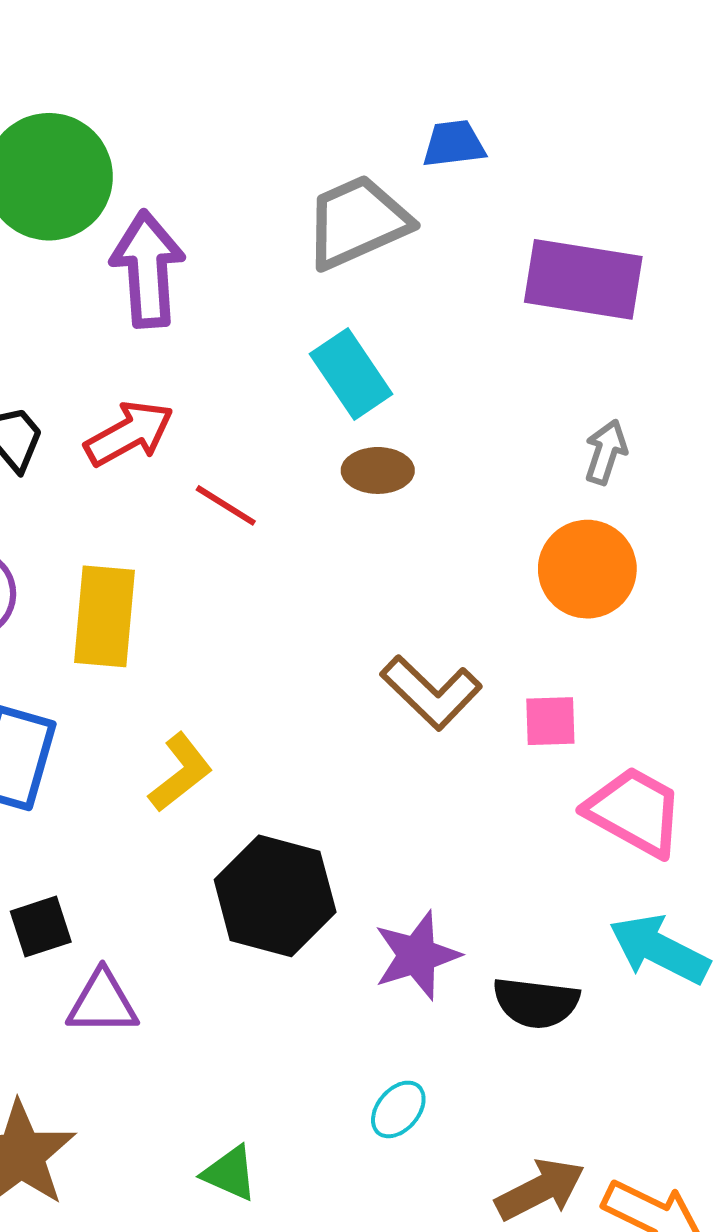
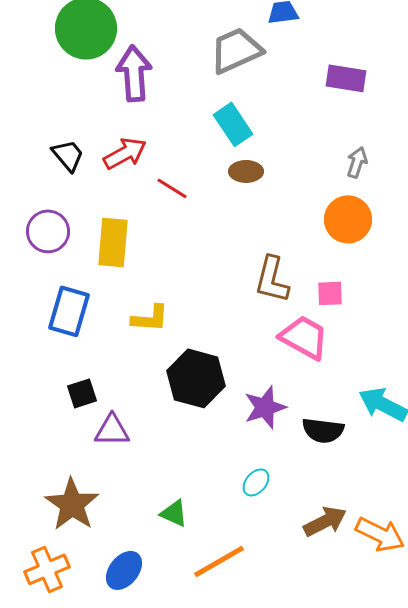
purple rectangle: (583, 279) -> (346, 78), size x0.7
brown L-shape: (431, 692) -> (272, 279), turned 60
yellow L-shape: (181, 773) -> (150, 318), turned 42
pink trapezoid: (635, 812) -> (304, 337), moved

